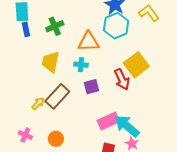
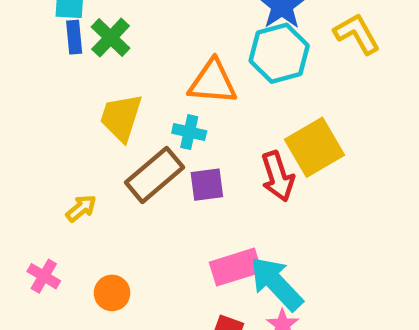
green cross: (55, 26) -> (111, 38), moved, turned -30
brown rectangle: (57, 96) -> (154, 175), moved

